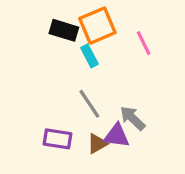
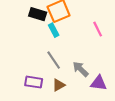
pink line: (144, 43) -> (98, 29), moved
purple triangle: (117, 136) -> (99, 83), moved

